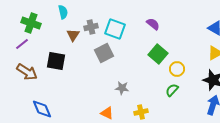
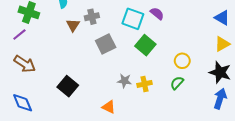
cyan square: (115, 29) -> (133, 19), moved
green square: (158, 54) -> (145, 45), moved
black square: (56, 61) -> (68, 86), moved, turned 30
blue diamond: (42, 109) -> (23, 103), moved
yellow cross: (141, 112) -> (144, 84), moved

